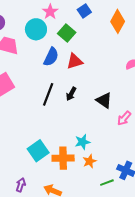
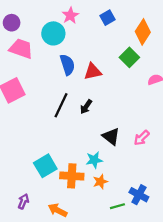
green square: (67, 33) -> (129, 57), moved
blue semicircle: (51, 57) -> (67, 65), turned -48
black triangle: (104, 100) -> (111, 137), moved

